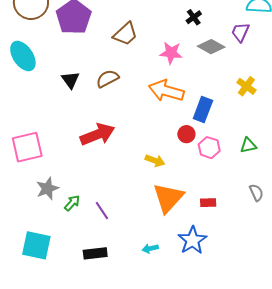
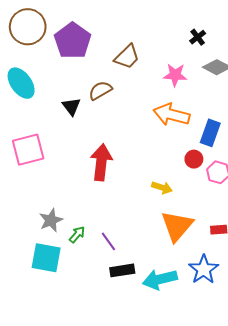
brown semicircle: (108, 79) -> (100, 90), moved
red arrow: (97, 134) -> (101, 162), turned -60
pink square: (27, 147) -> (28, 150), moved
cyan square: (36, 245) -> (46, 258), moved
cyan arrow: (150, 248) -> (160, 279), size x2.0
black rectangle: (95, 253) -> (122, 270), moved

